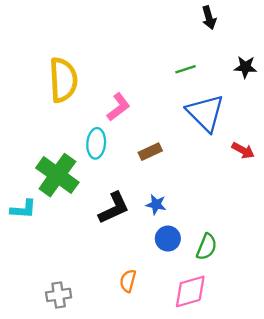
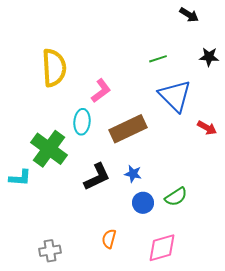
black arrow: (209, 18) -> (189, 15), moved, turned -42
brown rectangle: (150, 152) -> (128, 129), size x1.8
green semicircle: (207, 247) -> (176, 197), moved, turned 35

